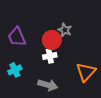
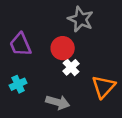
gray star: (65, 30) -> (81, 19), moved, size x1.5
white cross: (50, 56) -> (71, 67), moved, turned -32

